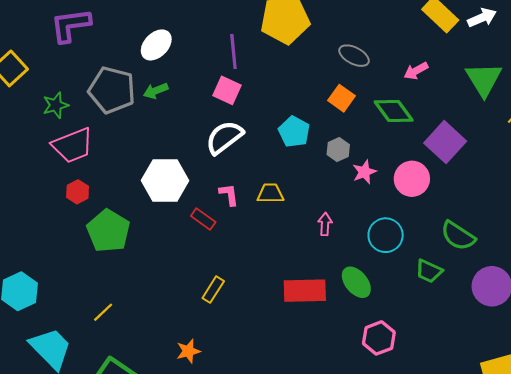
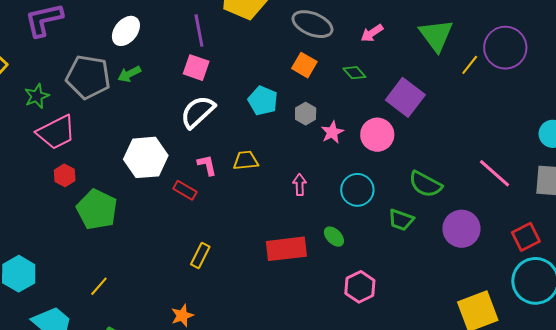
gray ellipse: (354, 56) -> (312, 24), size x1.4
green diamond: (394, 111) -> (354, 73), size x0.6
green ellipse: (356, 282) -> (334, 237), size x0.7

